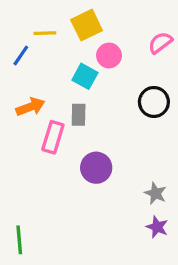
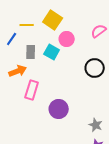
yellow square: (87, 25) -> (53, 20), turned -30
gray rectangle: (79, 115) -> (31, 52), moved

